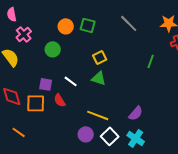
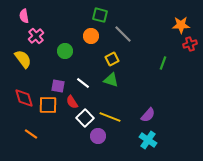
gray line: (129, 23) -> (123, 34), moved
green square: (88, 25) -> (100, 15), moved
orange circle: (66, 26) -> (91, 36), moved
white square: (110, 136) -> (85, 118), moved

